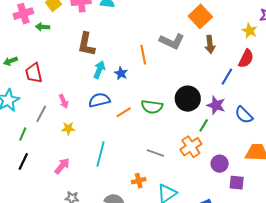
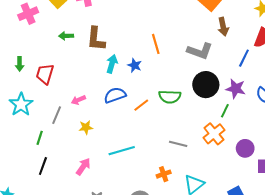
green arrow: (42, 27) -> (66, 36), moved
gray L-shape: (172, 41) -> (200, 51), moved
green arrow: (10, 61) -> (20, 64), turned -64
red trapezoid: (34, 73) -> (45, 74), turned 35
pink arrow: (64, 101) -> (78, 100), turned 96
cyan line: (101, 154) -> (122, 151), turned 65

